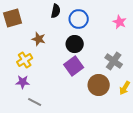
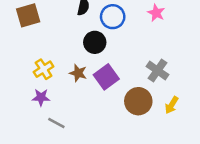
pink star: (120, 22) -> (156, 13), moved
brown star: (39, 39) -> (78, 73), moved
black circle: (75, 44) -> (95, 42), moved

